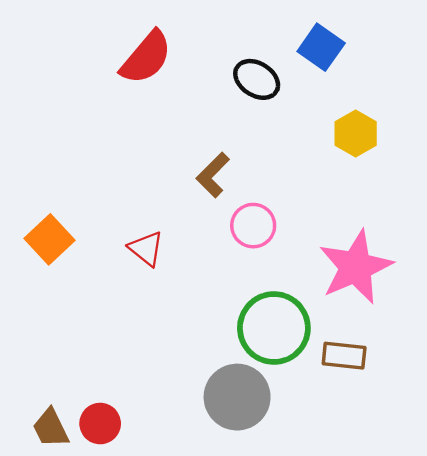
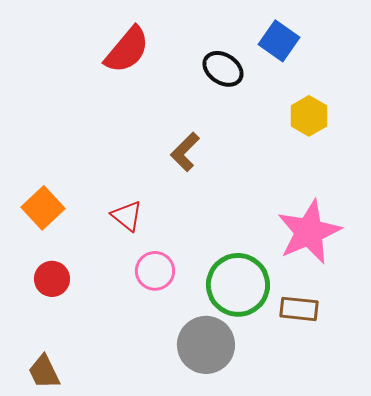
pink circle: (253, 226) -> (155, 271), moved
red circle: (100, 424) -> (52, 279), moved

